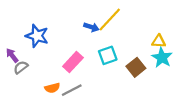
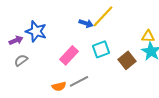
purple arrow: (12, 55) -> (16, 40), moved, turned 104
orange semicircle: (52, 88) -> (59, 86), moved
gray line: (72, 90) -> (79, 81), moved

